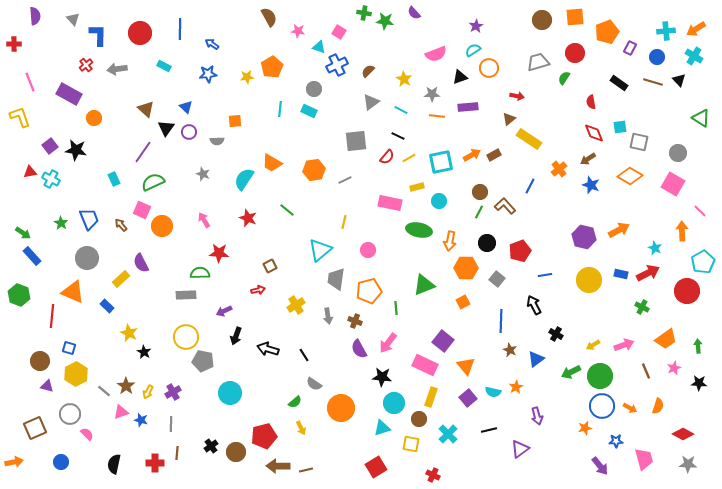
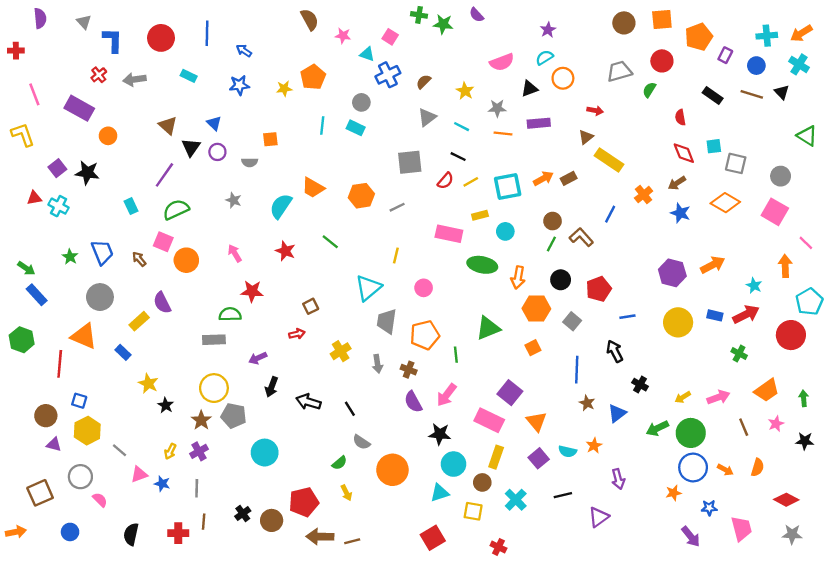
brown star: (126, 386) -> (201, 420), moved

